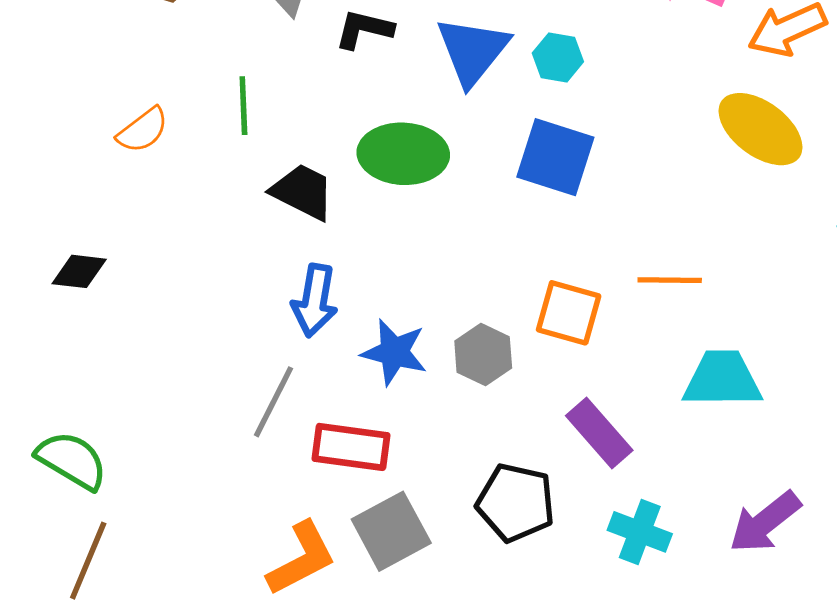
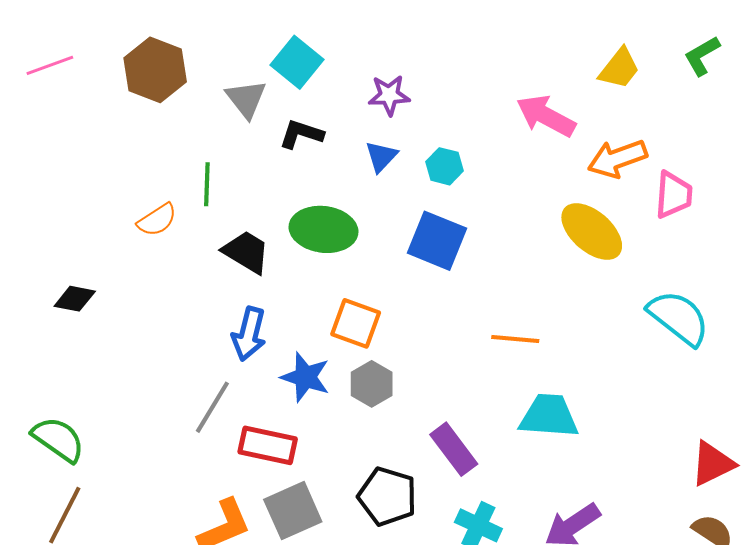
blue triangle: (472, 51) -> (381, 156), size x0.6
orange semicircle: (143, 130) -> (157, 220), moved
orange square: (569, 313) -> (356, 323), moved

